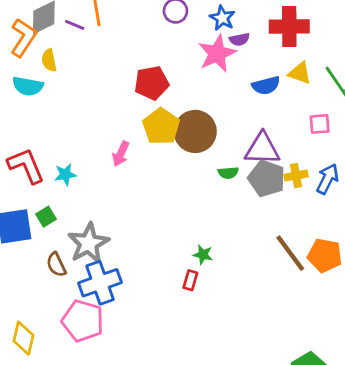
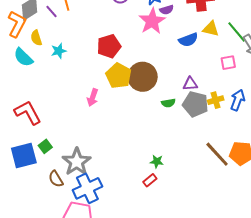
purple line: (75, 25) -> (51, 12), turned 32
cyan semicircle: (28, 86) -> (23, 57), turned 40
purple triangle: (262, 149) -> (190, 84), size x0.6
cyan star: (65, 175) -> (59, 51), moved
red rectangle: (190, 280) -> (150, 180), turned 40

